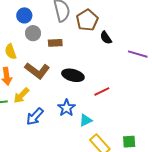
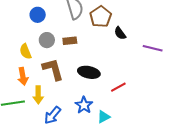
gray circle: (33, 33) -> (47, 40), moved
brown L-shape: (37, 71) -> (53, 69), turned -140
yellow arrow: (21, 95) -> (38, 95), turned -42

